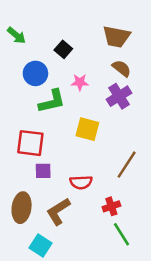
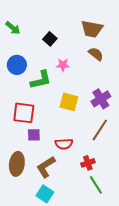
blue circle: (35, 73) -> (17, 65), moved
purple cross: (119, 96) -> (101, 99), moved
cyan square: (41, 246) -> (45, 194), moved

